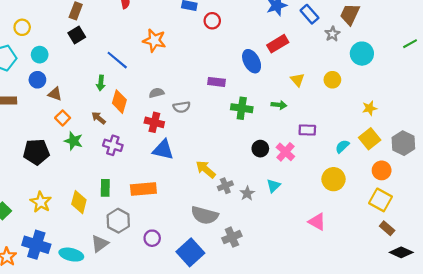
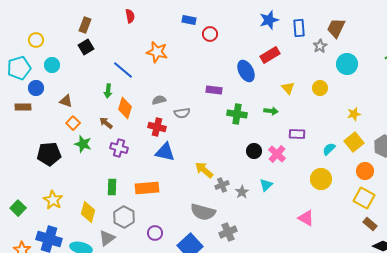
blue rectangle: (309, 14) -> (299, 28), turned 36
blue circle: (37, 80) -> (36, 88), moved
yellow diamond: (79, 202) -> (88, 212), moved

